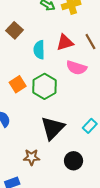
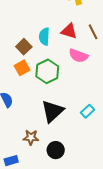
brown square: (14, 30) -> (24, 47), moved
red triangle: (65, 42) -> (69, 31), turned 30
black circle: (74, 161) -> (56, 150), moved

